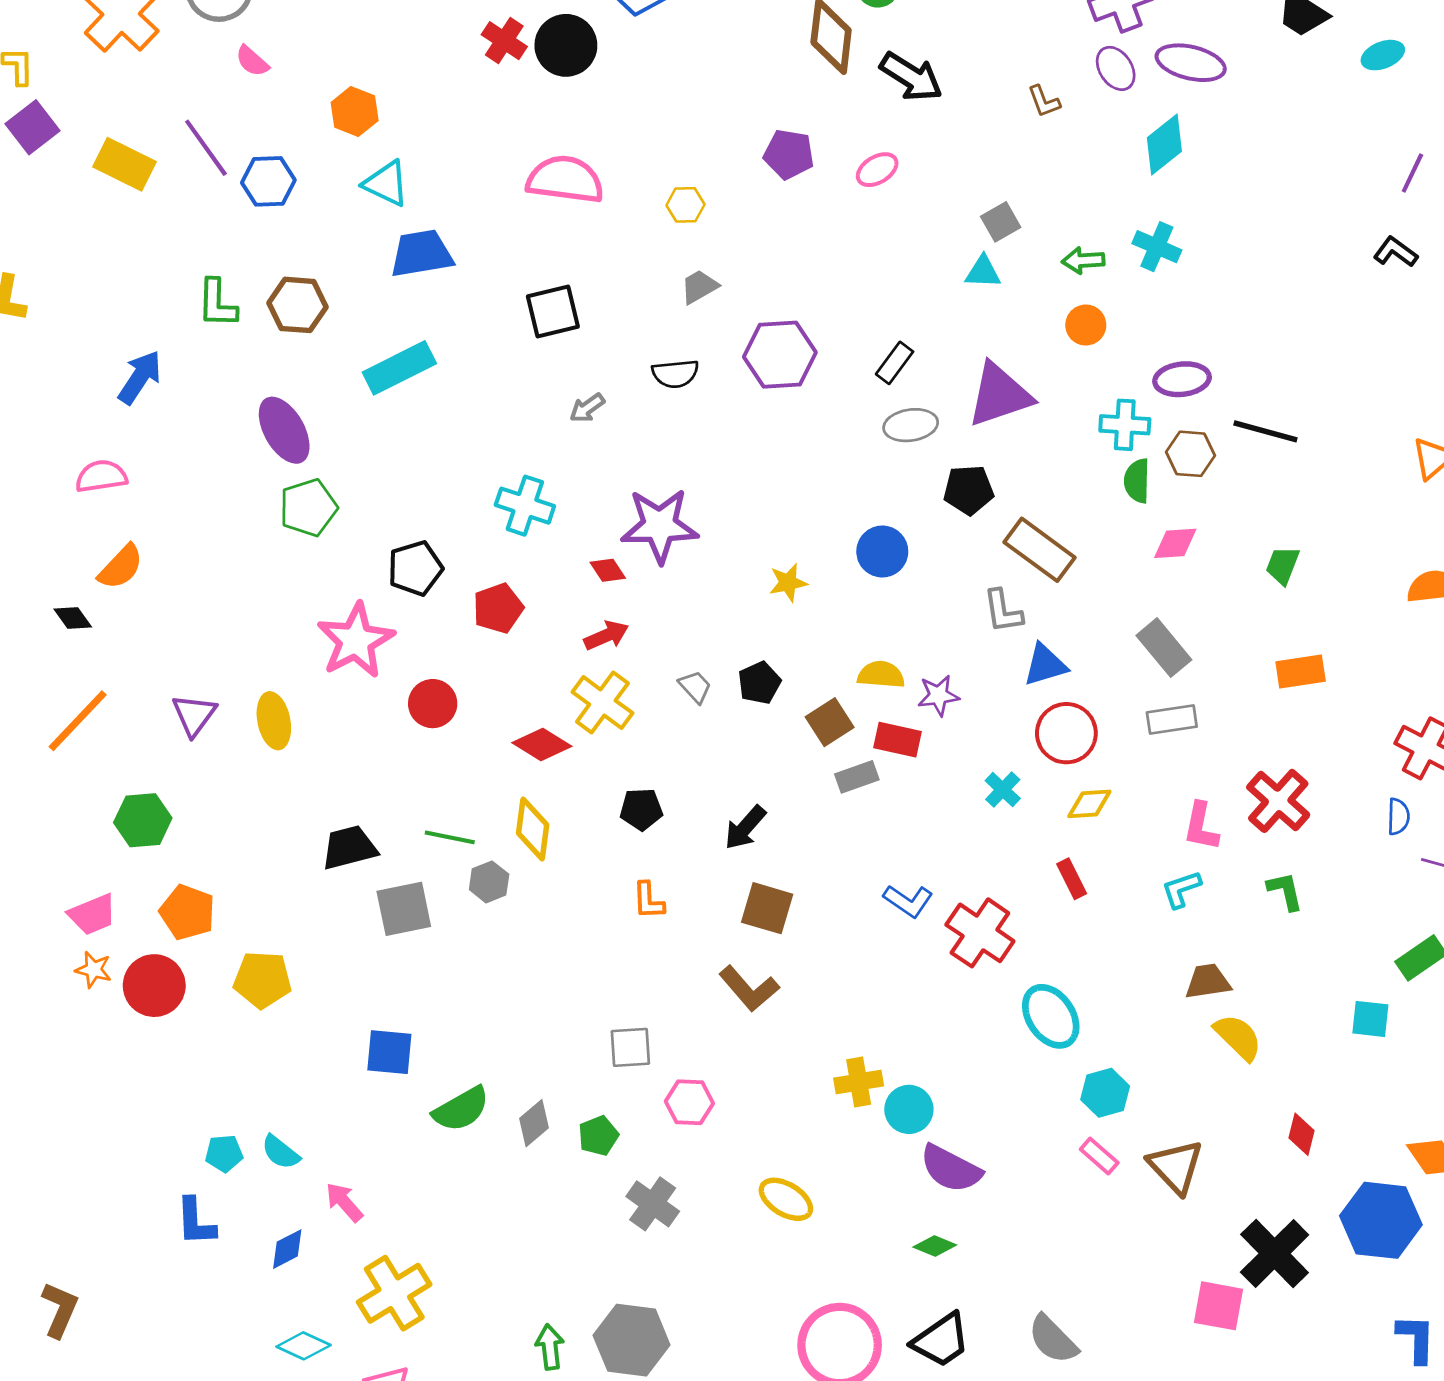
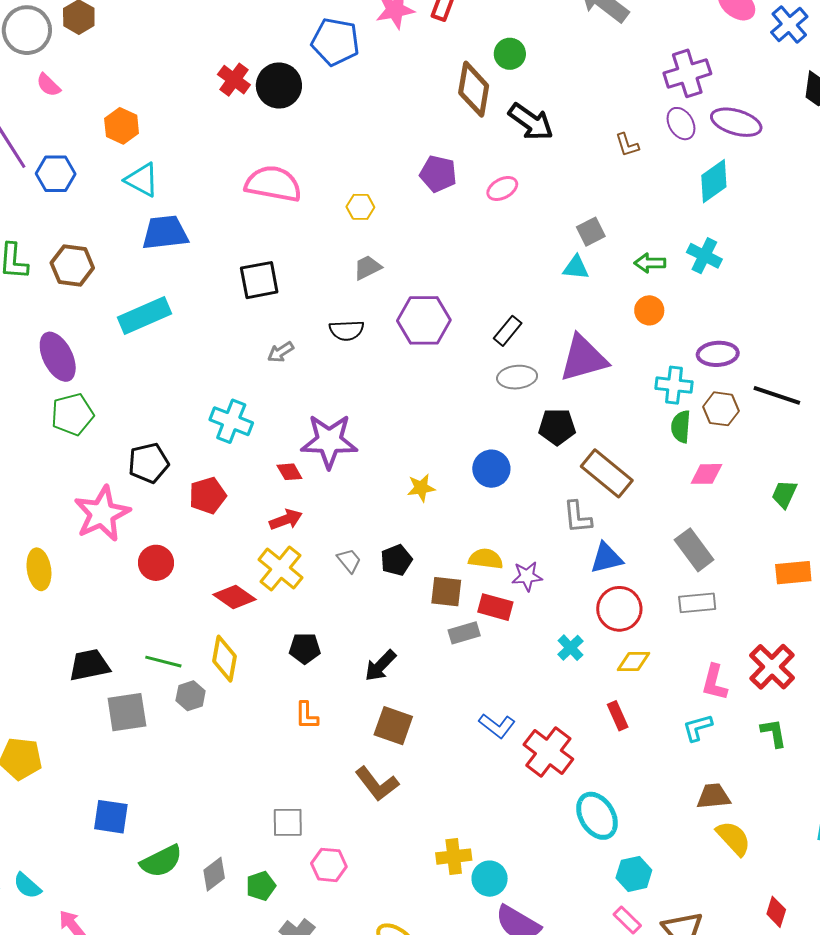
brown square: (830, 722) -> (446, 592), turned 36

